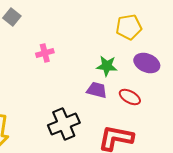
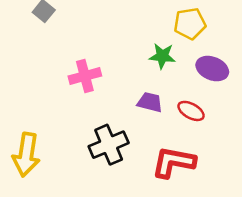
pink cross: (45, 53) -> (85, 76), moved, size x1.4
green star: (107, 66) -> (162, 56), moved

